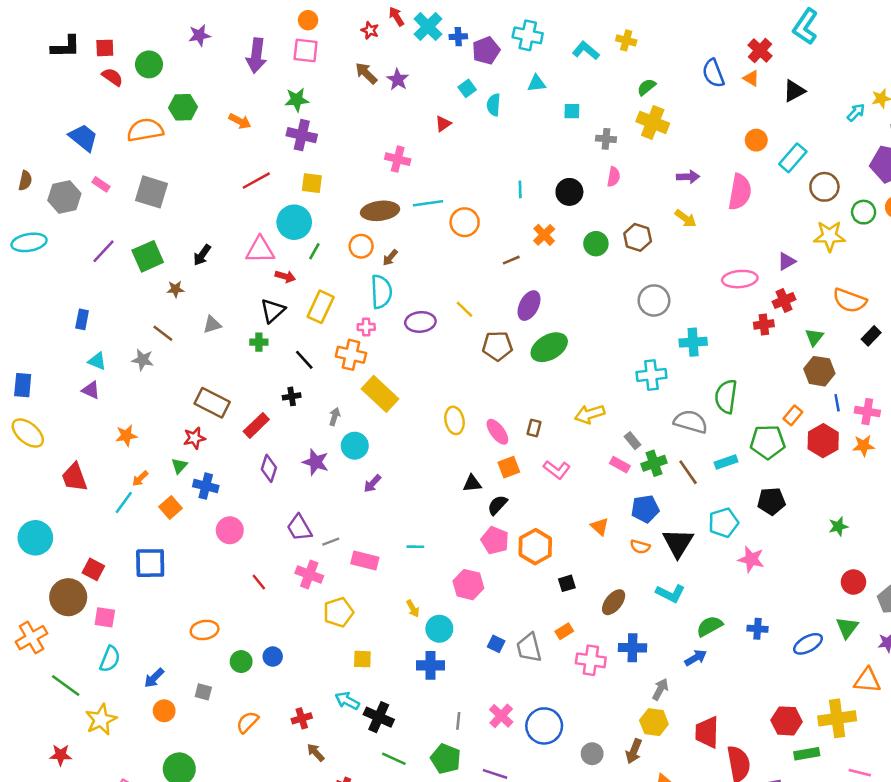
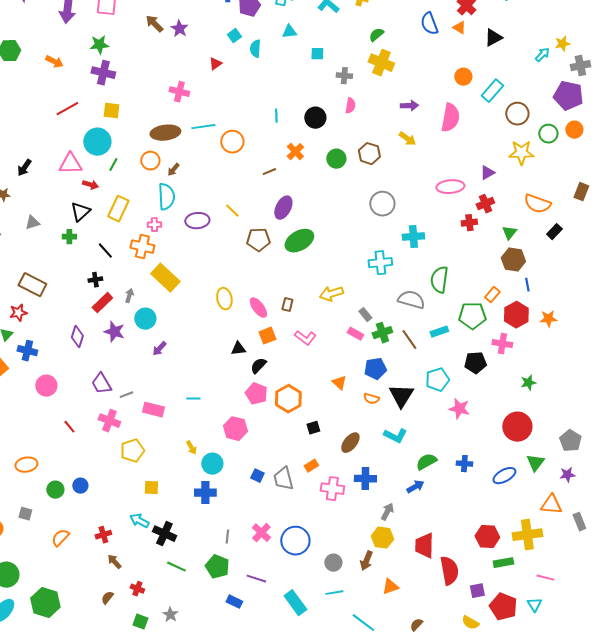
pink cross: (867, 412) -> (502, 344), moved
red rectangle: (256, 425) -> (102, 303), moved
red circle: (853, 582) -> (517, 427), moved, size x1.5

